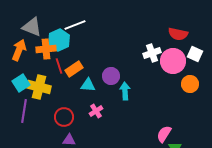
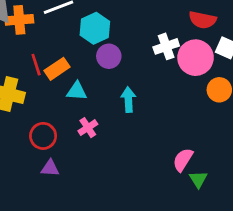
cyan hexagon: (59, 40) -> (95, 28), moved
orange cross: (46, 49) -> (19, 20), moved
purple circle: (111, 76) -> (109, 56), moved

